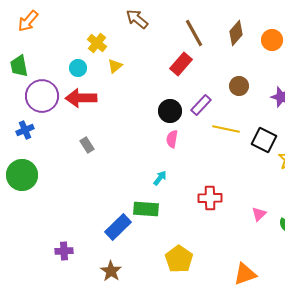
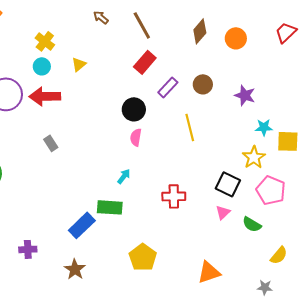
brown arrow: (137, 19) -> (101, 17), size x0.7
brown line: (194, 33) -> (142, 25), moved
yellow cross: (97, 43) -> (45, 41), moved
purple rectangle: (201, 105) -> (168, 87), moved
yellow line: (226, 129) -> (190, 127), turned 64
black square: (264, 140) -> (228, 184), moved

